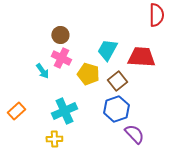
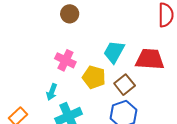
brown circle: (60, 35) -> (70, 14), moved
cyan arrow: (42, 71) -> (52, 92), moved, turned 56

